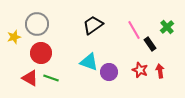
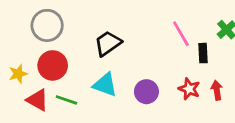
black trapezoid: (93, 25) -> (108, 43), moved
yellow star: (14, 37) -> (18, 74), moved
black rectangle: (150, 44) -> (203, 53), turned 32
cyan triangle: (89, 62) -> (105, 85), moved

